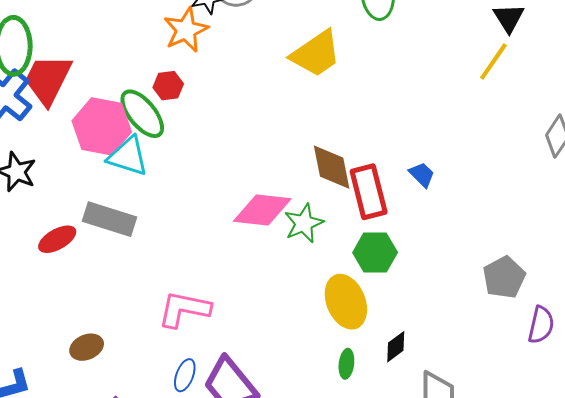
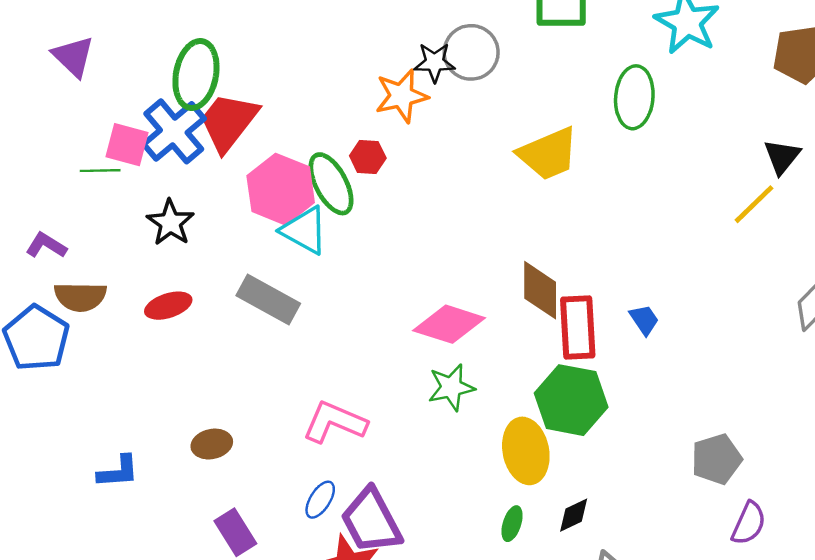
green star: (304, 223) -> (451, 387), moved
red ellipse: (57, 239) -> (168, 306), moved
green hexagon: (375, 252) -> (571, 400), size x1.4

